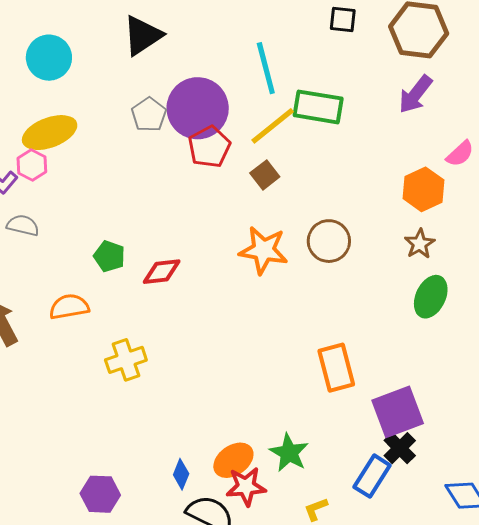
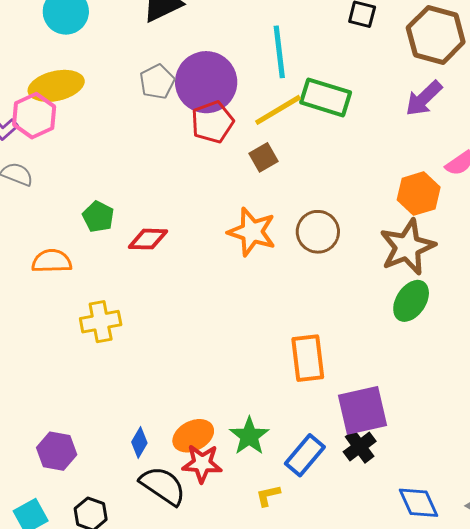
pink hexagon: (32, 165) -> (34, 116), size x1.4
brown star: (420, 244) -> (407, 247), size x1.8
blue rectangle: (372, 476) -> (305, 455), moved

